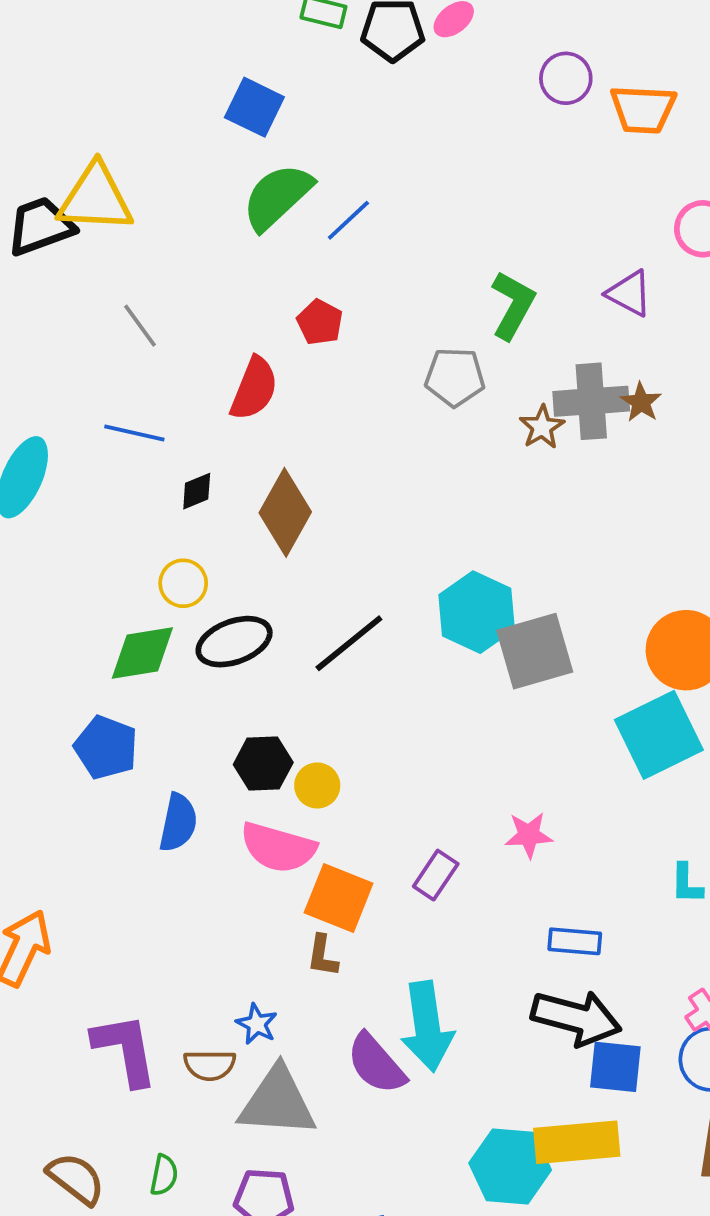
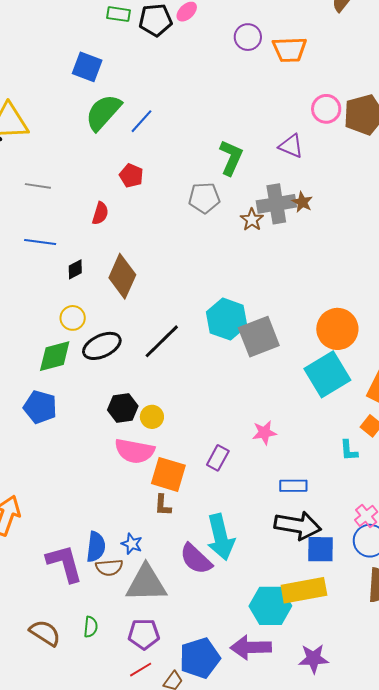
gray line: (140, 326) -> (38, 186), turned -40
red semicircle: (254, 389) -> (100, 213), size x0.7
blue semicircle: (178, 823) -> (96, 547), moved

